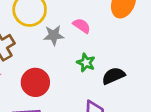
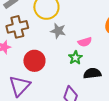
pink semicircle: (82, 26) -> (85, 42), moved, turned 112

